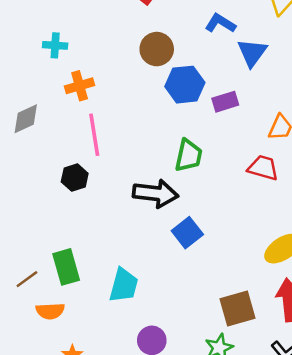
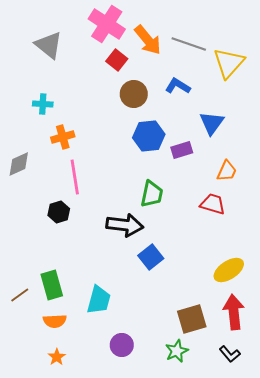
brown circle: (157, 49) -> (134, 94), moved
blue triangle: (252, 53) -> (212, 123), moved
orange semicircle: (50, 311) -> (55, 321), moved

